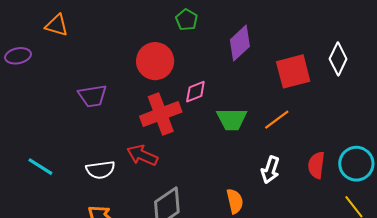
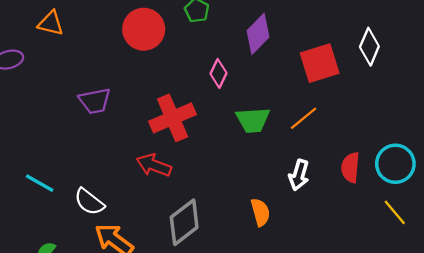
red circle: (155, 61) -> (144, 29), moved
pink diamond: (195, 92) -> (219, 73), moved, turned -40
white semicircle: (100, 170) -> (89, 202), moved, turned 48

